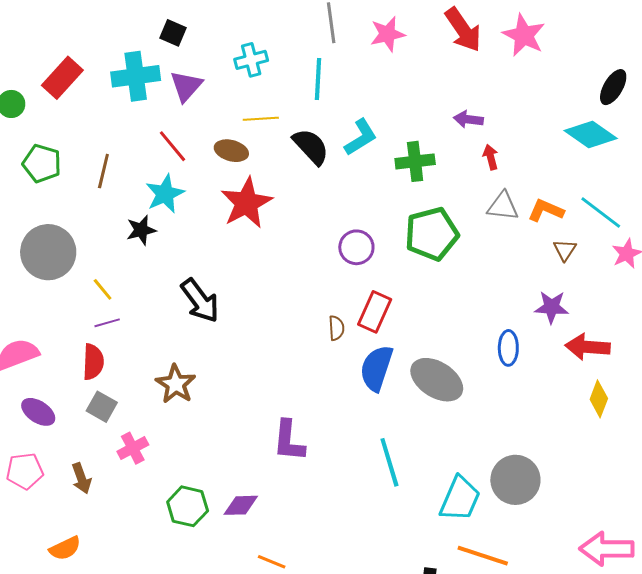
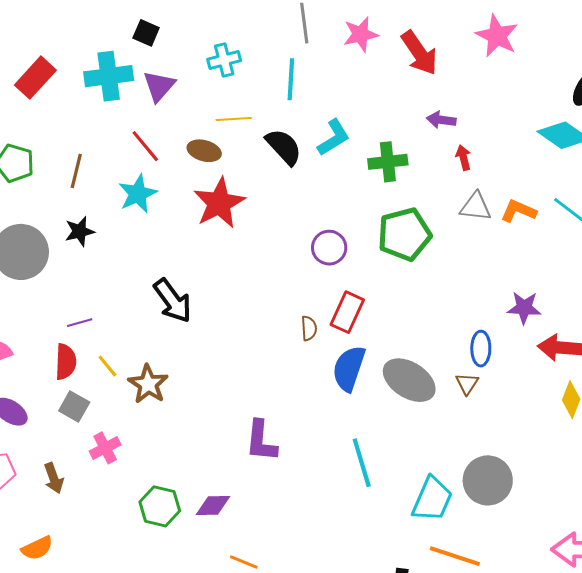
red arrow: (463, 30) -> (419, 53), moved
black star: (141, 230) -> (80, 231), moved
brown triangle: (565, 250) -> (467, 384), moved
yellow line: (103, 289) -> (107, 366), moved

